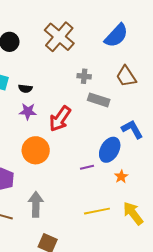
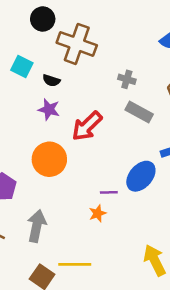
brown cross: (59, 37) -> (77, 44), moved, turned -32
orange star: (121, 177) -> (98, 213), moved
yellow line: (97, 211) -> (75, 264), moved

